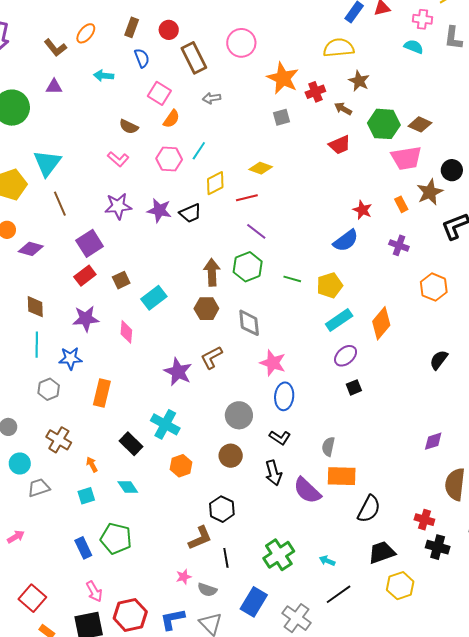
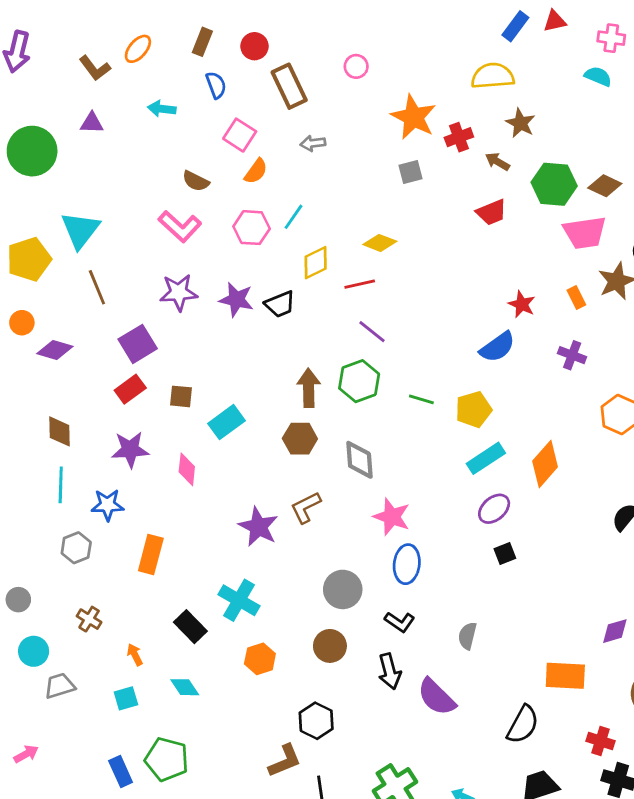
pink circle: (241, 43) -> (356, 66), size x0.6
pink L-shape: (118, 159) -> (180, 226), size x1.4
brown square: (121, 280) -> (181, 396), turned 30
brown cross: (59, 440) -> (89, 619), size x0.7
orange rectangle: (342, 476) -> (565, 676), moved

